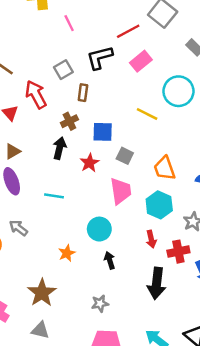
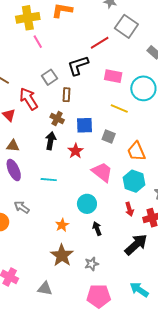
pink line: (69, 23) -> (38, 42), moved
pink rectangle: (141, 61) -> (113, 76), moved, turned 54
brown cross: (69, 121) -> (57, 118), turned -32
brown triangle: (13, 151) -> (13, 146), turned 40
gray square: (125, 156) -> (109, 137), moved
pink trapezoid: (121, 191) -> (102, 172), turned -40
black arrow: (157, 283) -> (136, 245), turned -135
brown star: (42, 293) -> (62, 255), moved

